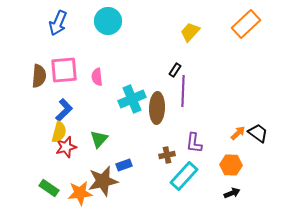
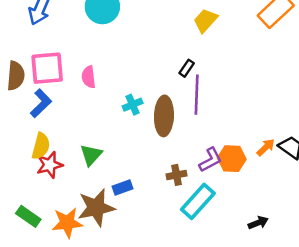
cyan cross: (132, 99) -> (133, 105), size x0.6
blue L-shape: (64, 110) -> (41, 103), moved
purple L-shape: (194, 143) -> (210, 160), turned -125
orange hexagon: (231, 165) -> (232, 159), moved

